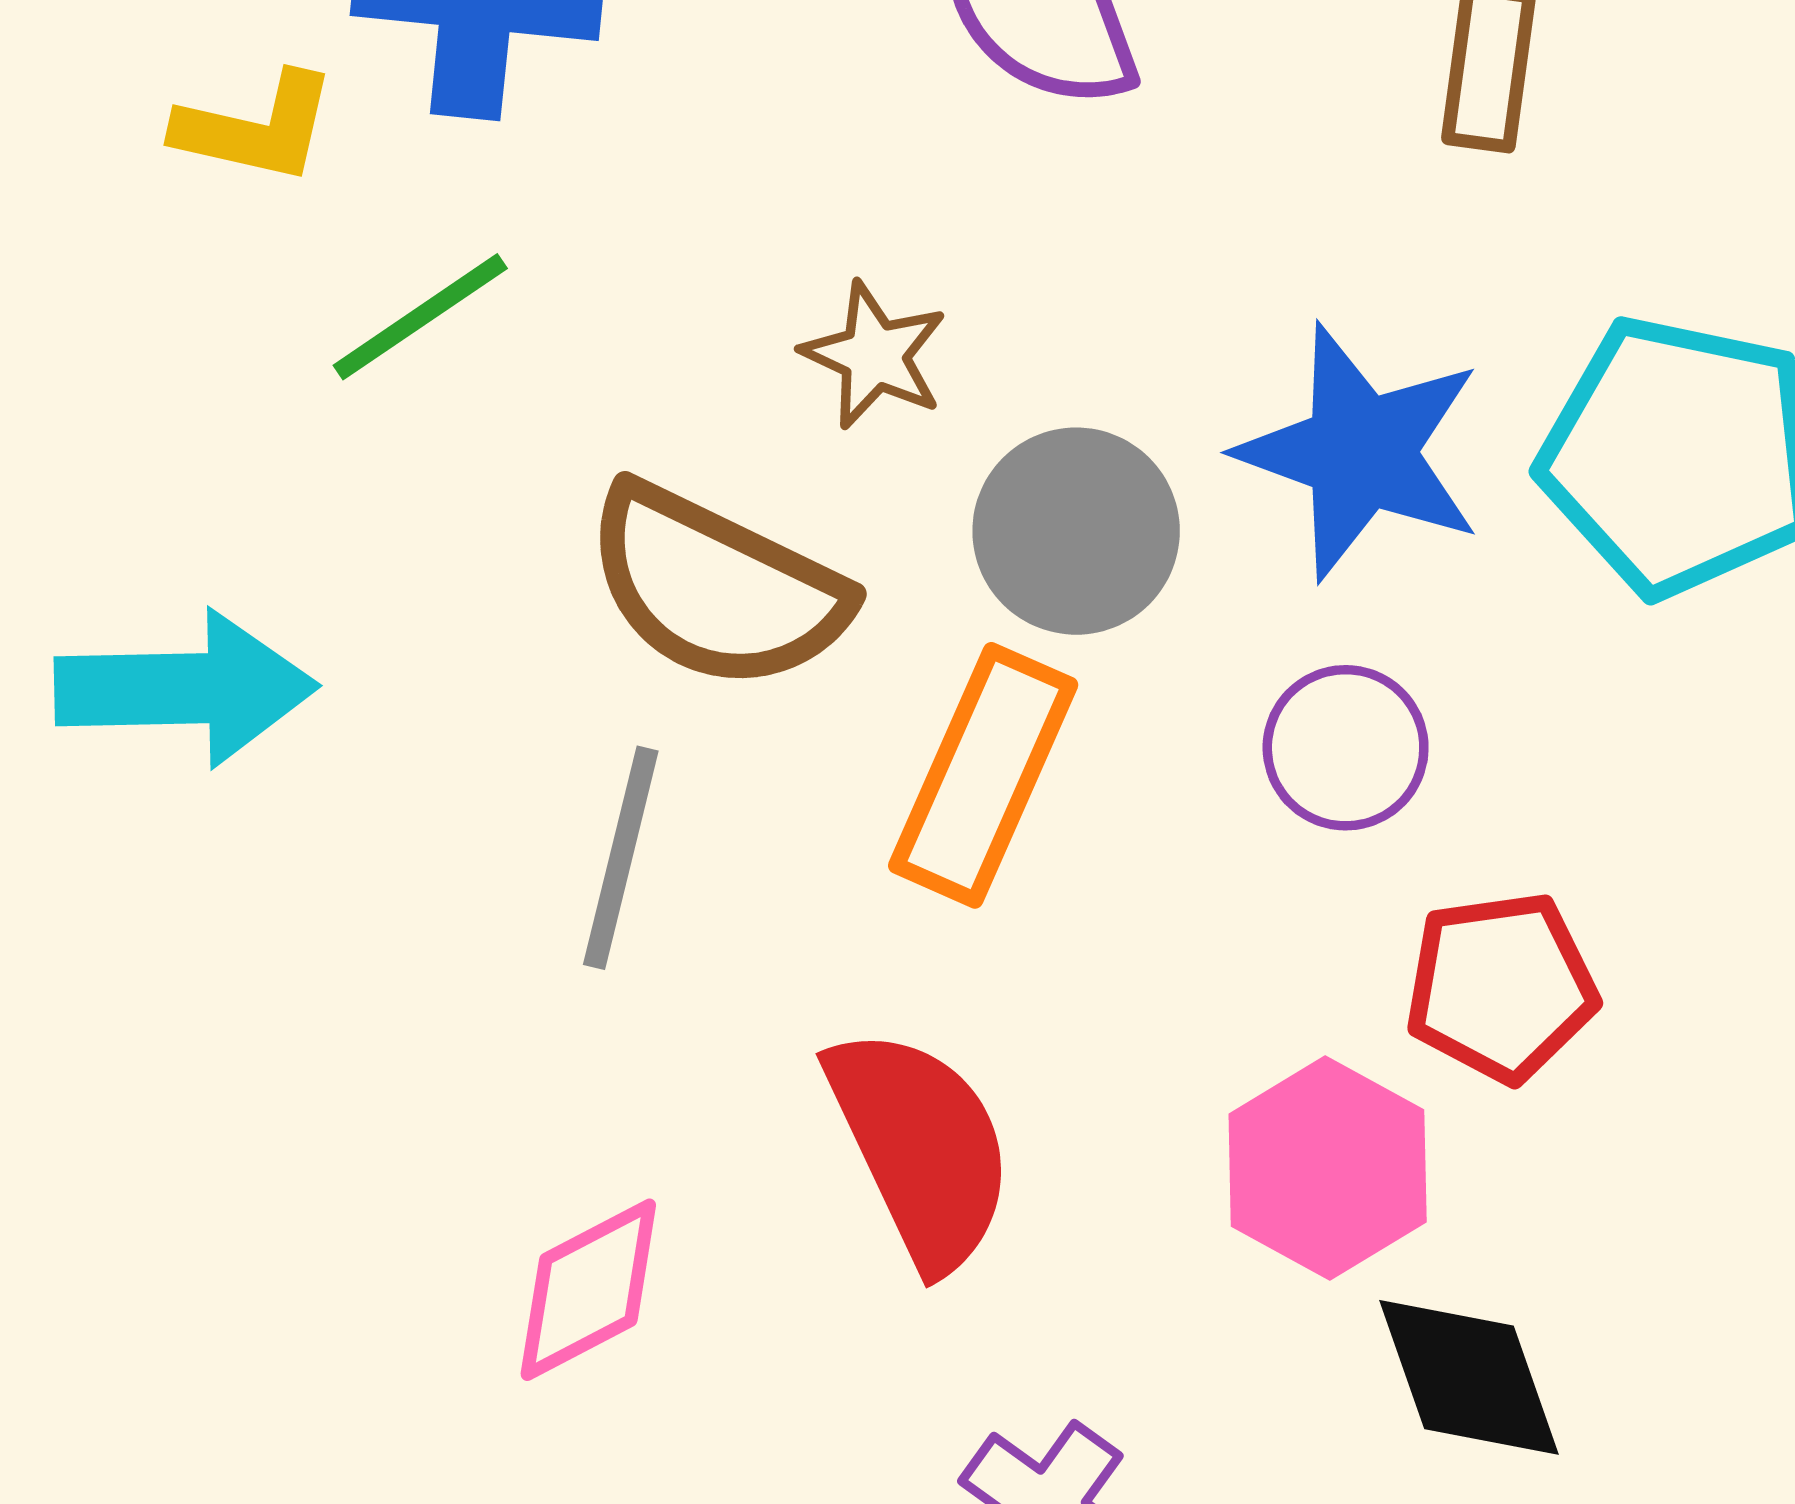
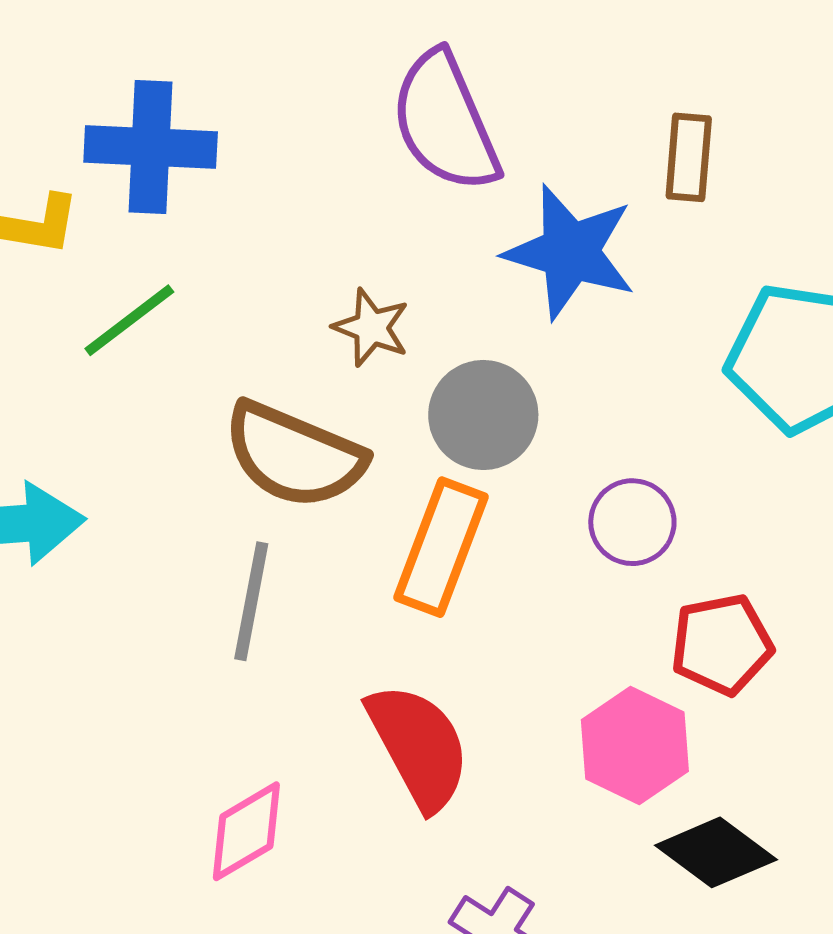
blue star: (1360, 452) -> (570, 252), moved
black diamond: (1469, 1377) -> (716, 852), turned -31

